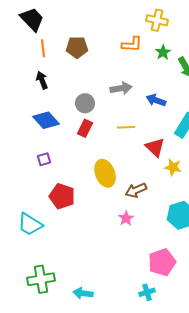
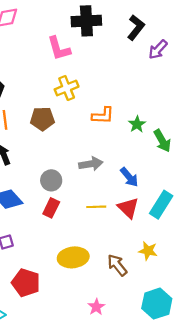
yellow cross: (157, 20) -> (67, 88), moved, turned -35
blue arrow: (156, 100) -> (129, 177), turned -150
red triangle: (155, 147) -> (128, 208), moved
yellow ellipse: (105, 173) -> (73, 257), turned -76
brown arrow: (136, 190) -> (117, 265), moved, turned 75

